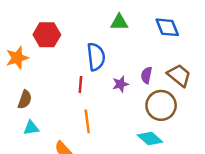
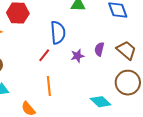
red line: (80, 85) -> (44, 55), turned 32
brown circle: (161, 105) -> (128, 83), moved

